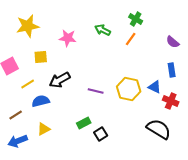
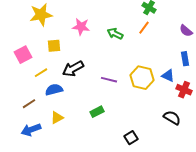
green arrow: (103, 30) -> (115, 34), moved
black semicircle: (159, 129) -> (172, 118), size x0.7
black square: (101, 134) -> (131, 138), moved

